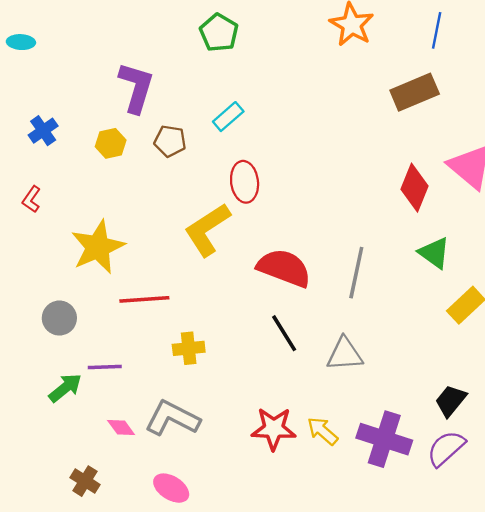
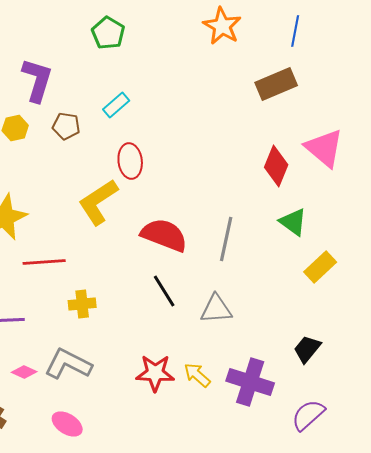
pink diamond: (121, 427) -> (24, 372), turned -30
purple semicircle: (446, 448) -> (308, 415), moved

